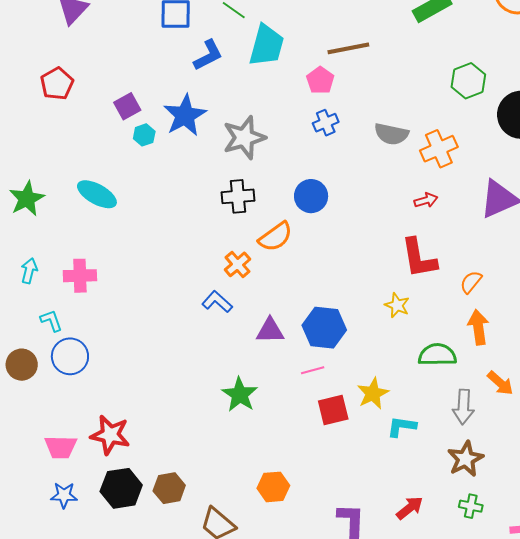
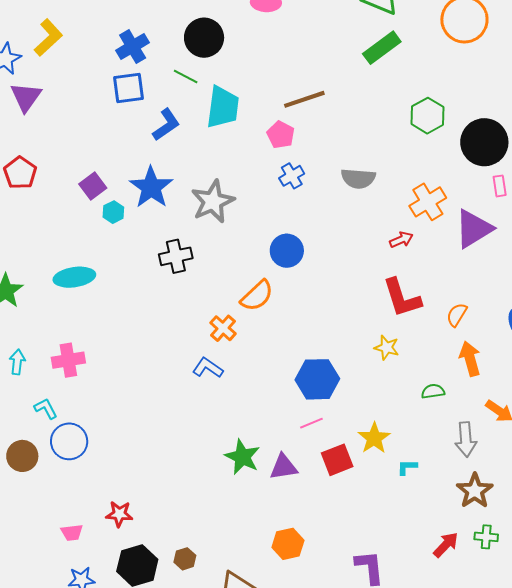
orange cross: (439, 149) -> (428, 202), moved
cyan ellipse: (97, 194) -> (74, 277), turned -30
black cross: (238, 196) -> (176, 256), moved
purple triangle: (270, 331) -> (284, 467), moved
green semicircle: (437, 355) -> (433, 391), size x0.6
cyan L-shape: (402, 427) -> (407, 467), size x0.7
red star: (110, 435) -> (119, 514), size x0.7
pink trapezoid: (61, 447) -> (72, 533), size x0.7
brown hexagon: (169, 488) -> (185, 559), size x0.7
red arrow: (410, 508) -> (446, 545), moved

